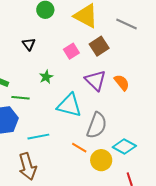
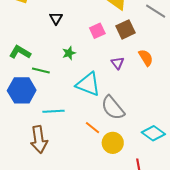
purple triangle: (95, 80) -> (117, 63), size x0.6
orange semicircle: (122, 83) -> (146, 58), moved
gray semicircle: (97, 125) -> (113, 108), turned 112
cyan diamond: (124, 146) -> (153, 133), moved

